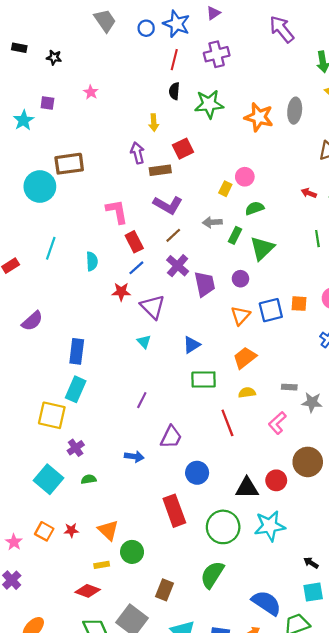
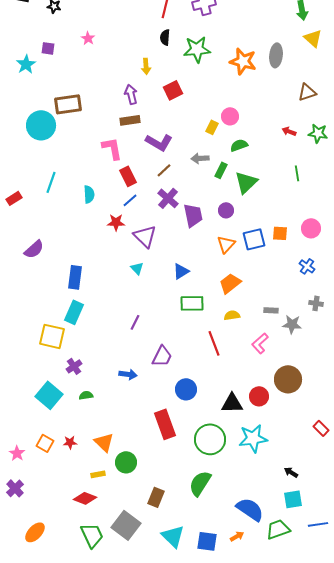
brown rectangle: (160, 170) -> (130, 120), moved

